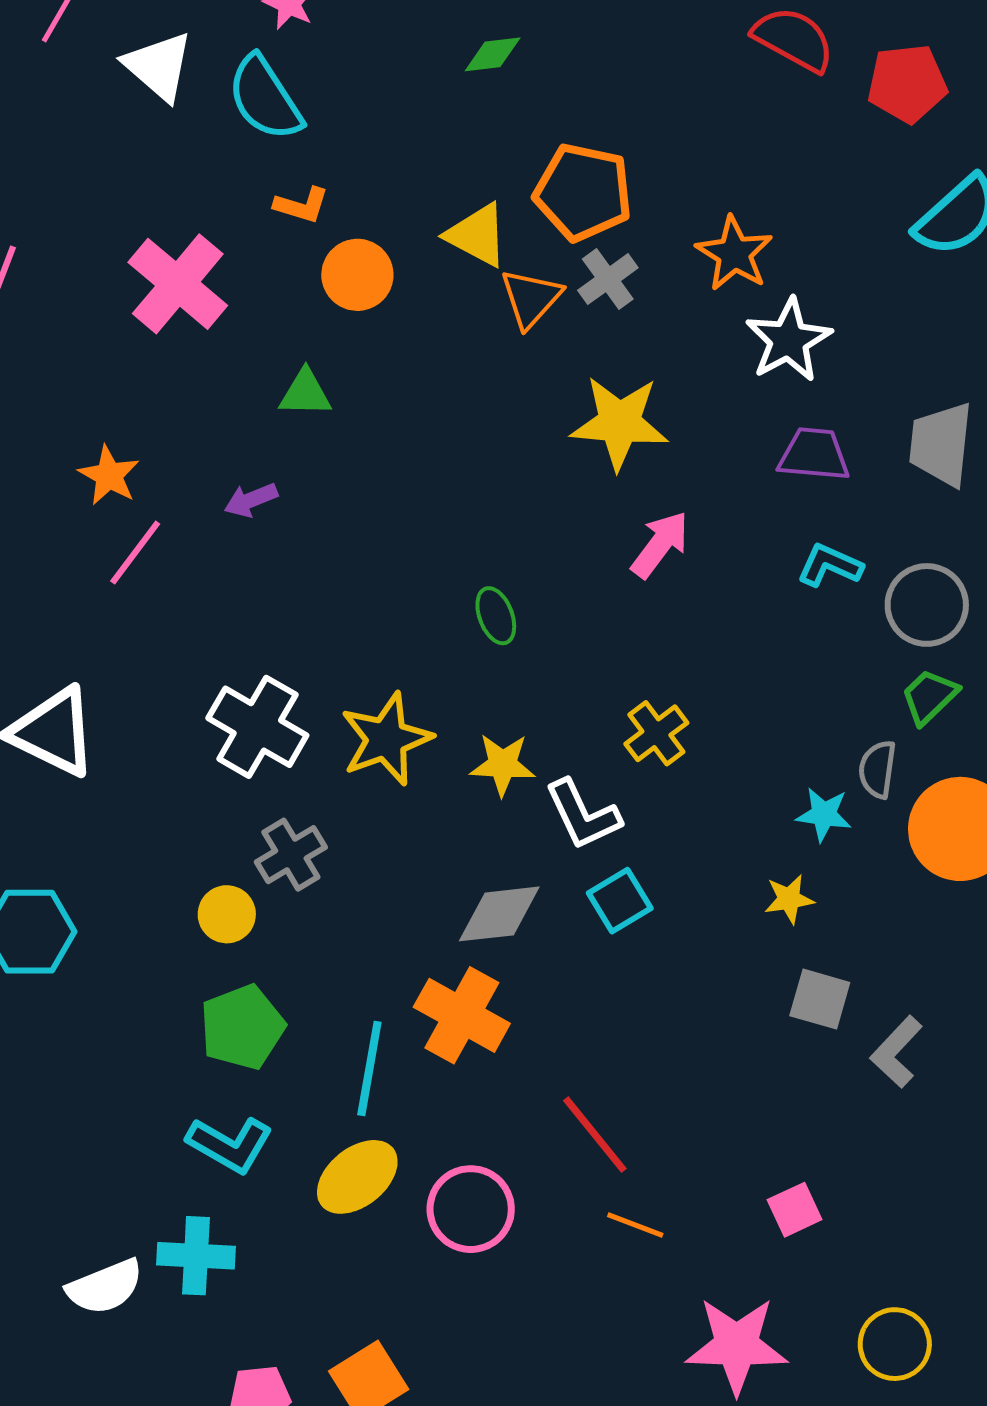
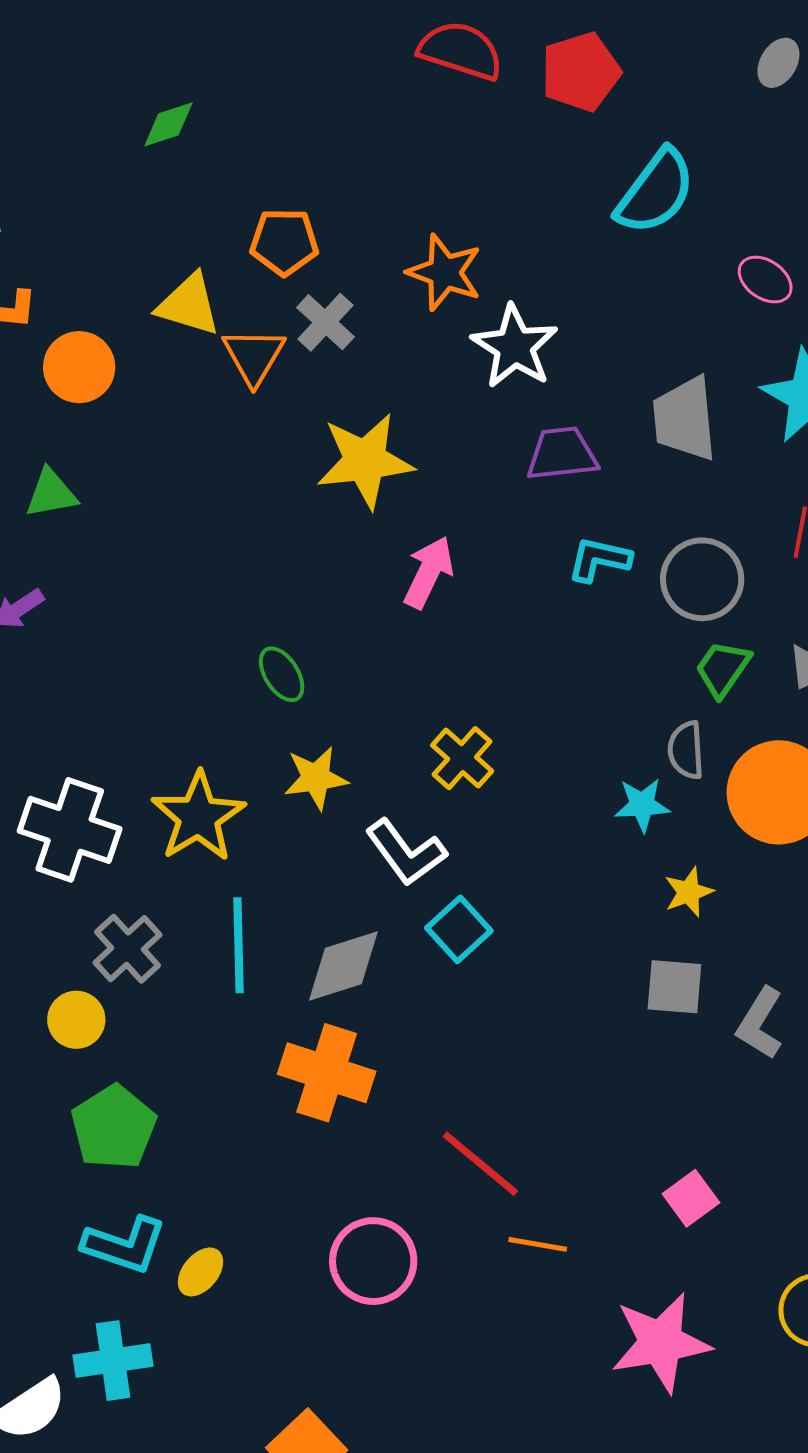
orange pentagon: (583, 192) -> (284, 242), size x0.7
yellow star: (503, 765) -> (316, 778), moved
yellow star: (789, 899) -> (689, 892), moved
cyan line: (369, 1068) -> (238, 945), moved
yellow ellipse: (357, 1177) -> (201, 1272), moved, size x0.6

